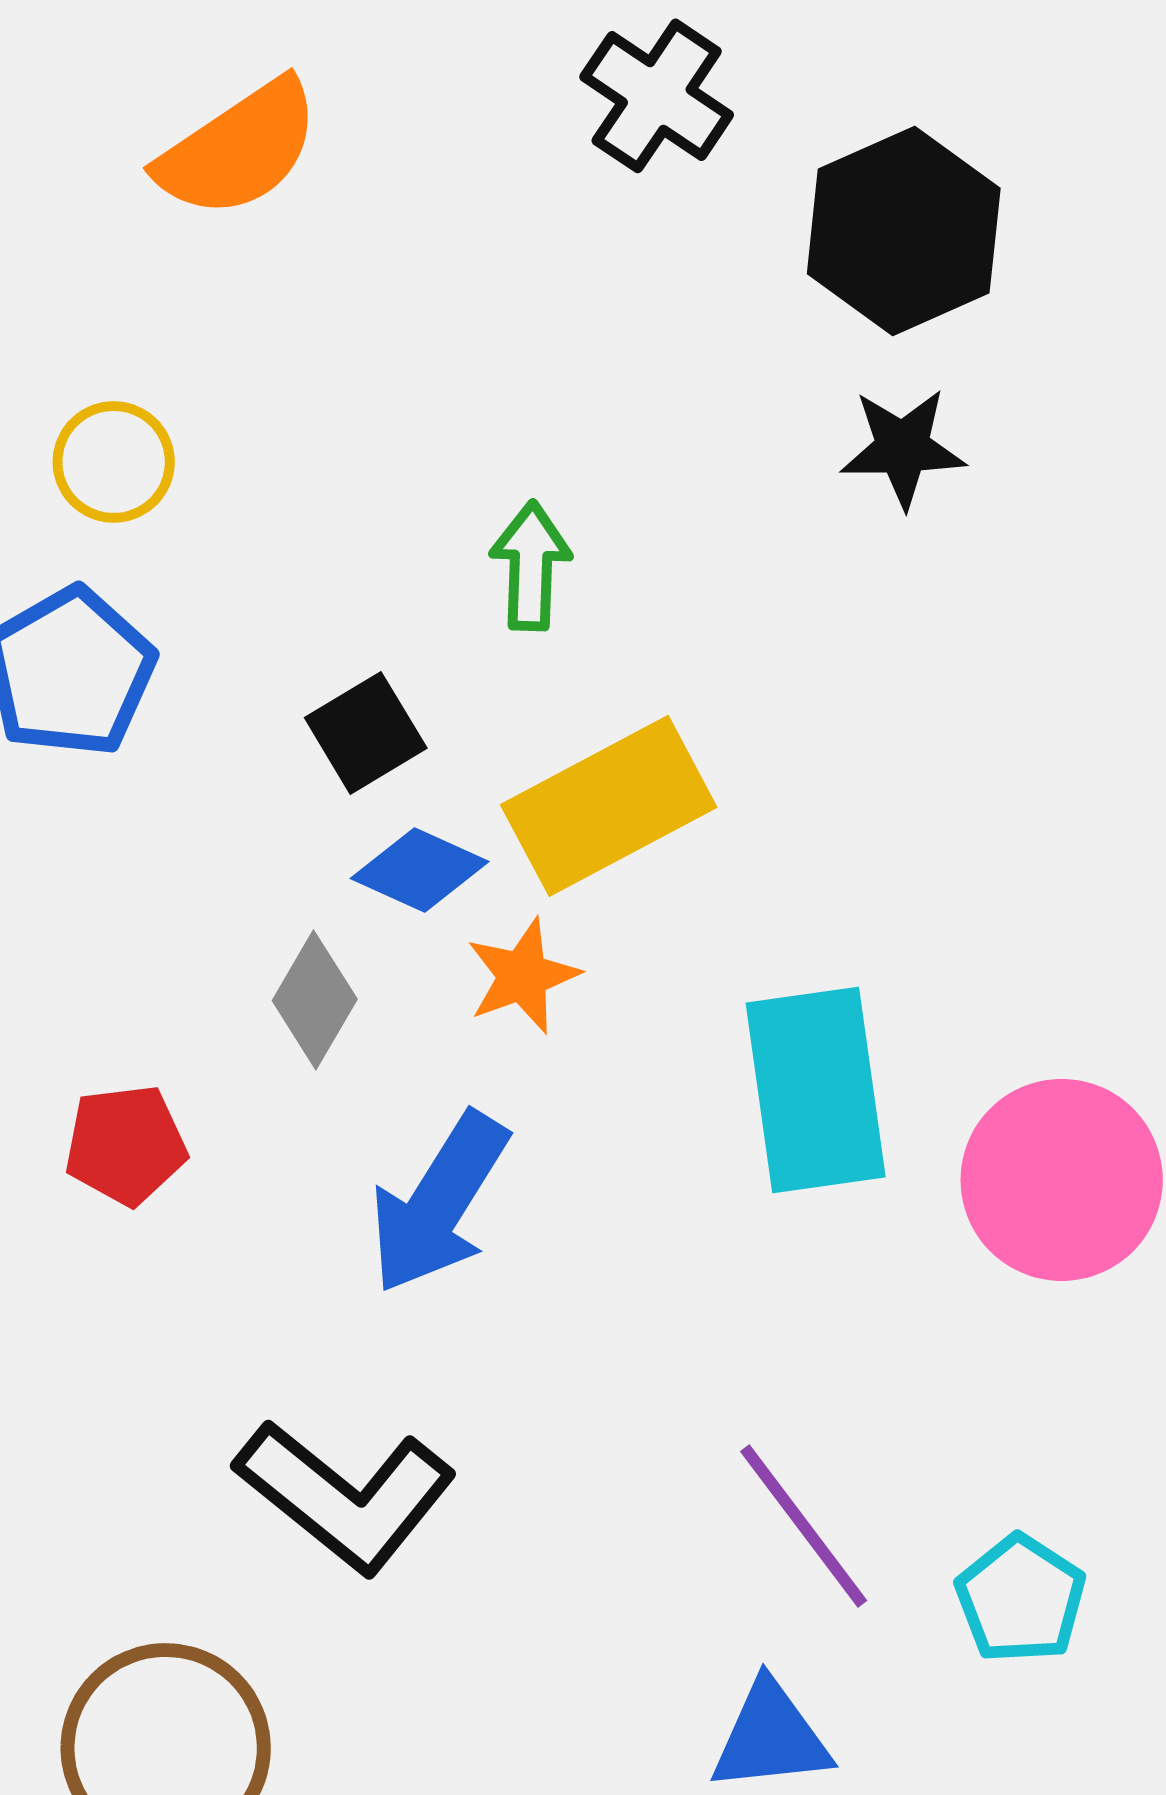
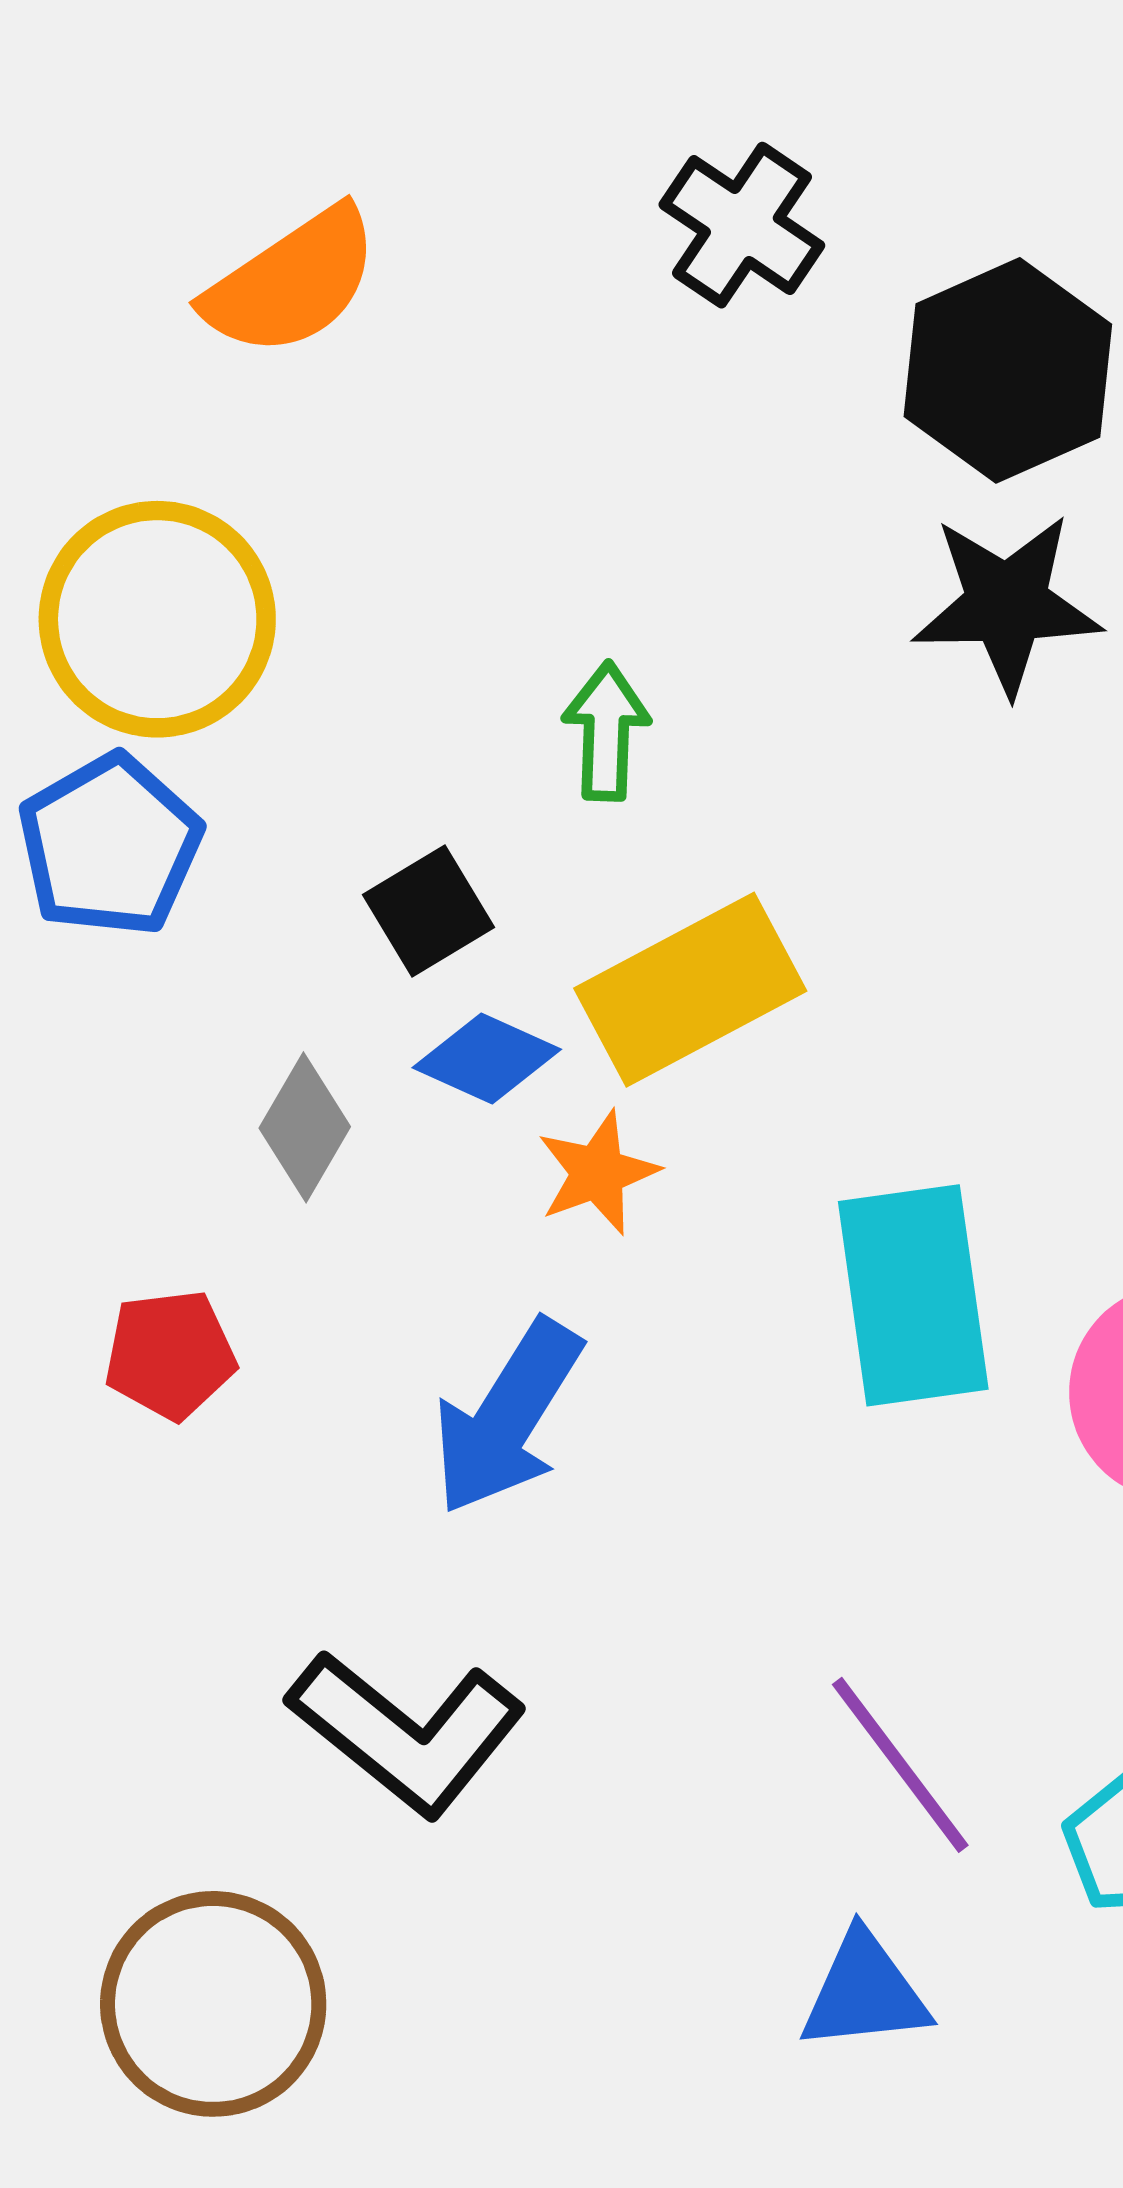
black star: (903, 448) -> (1007, 604), size x1.4
yellow circle: (114, 462) -> (157, 619), size x1.8
gray diamond: (315, 1000) -> (305, 1127), moved

